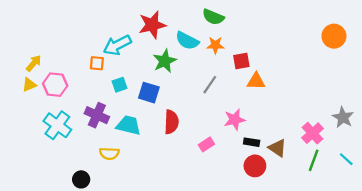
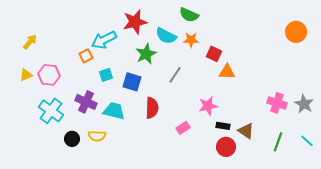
red square: (241, 61) -> (214, 54), turned 35
yellow arrow: (34, 63) -> (30, 42), moved
orange square: (97, 63) -> (86, 56), turned -32
gray line: (210, 85) -> (175, 75), moved
pink cross: (312, 133) -> (277, 103), moved, turned -30
black circle: (81, 179) -> (72, 139), moved

